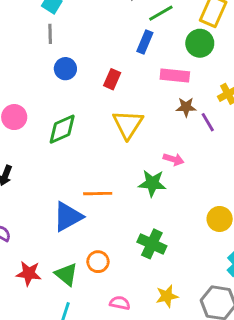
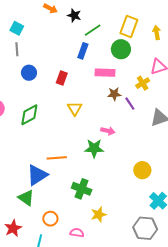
yellow triangle: (128, 124) -> (75, 108), size x0.7
green cross: (152, 244) -> (82, 189), moved
orange circle: (98, 262) -> (50, 219), moved
red star: (29, 273) -> (13, 228), moved, turned -30
green triangle: (66, 274) -> (26, 198), moved
yellow star: (167, 296) -> (99, 214), moved

